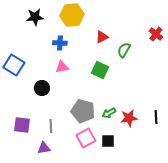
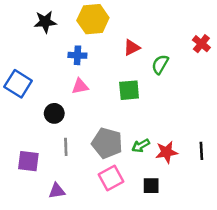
green square: (100, 70) -> (129, 90), turned -30
gray line: (51, 126) -> (66, 147), moved
black square: (108, 141) -> (151, 186), moved

